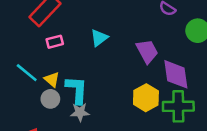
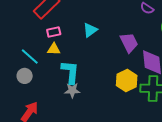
yellow triangle: (52, 79) -> (54, 49), moved, turned -40
gray circle: (50, 99) -> (25, 76), moved

